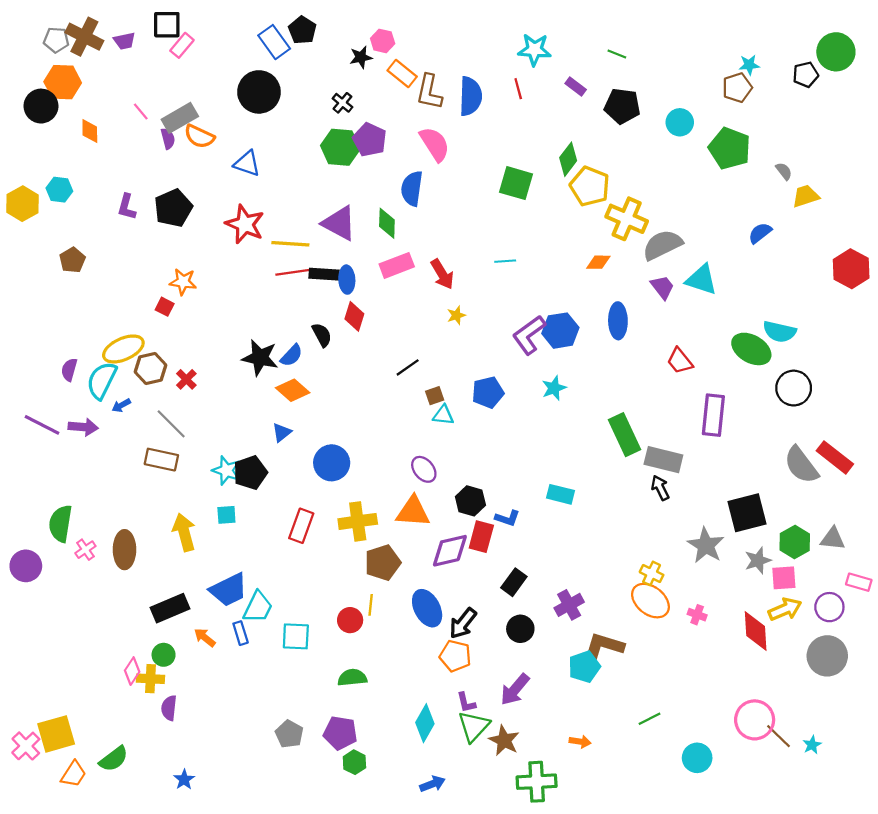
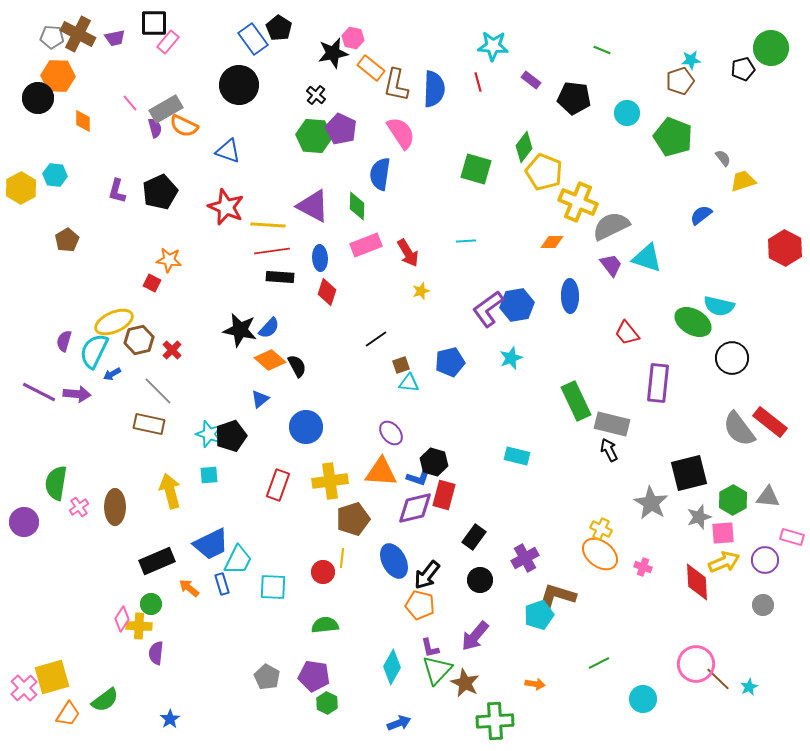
green line: (617, 54) -> (602, 50), moved
black star: (361, 57) -> (333, 53), size x1.4
black rectangle: (324, 274) -> (280, 277), moved
black semicircle: (322, 335) -> (297, 366), moved
blue L-shape: (507, 518) -> (418, 478), moved
gray circle: (827, 656) -> (763, 605), size x0.6

